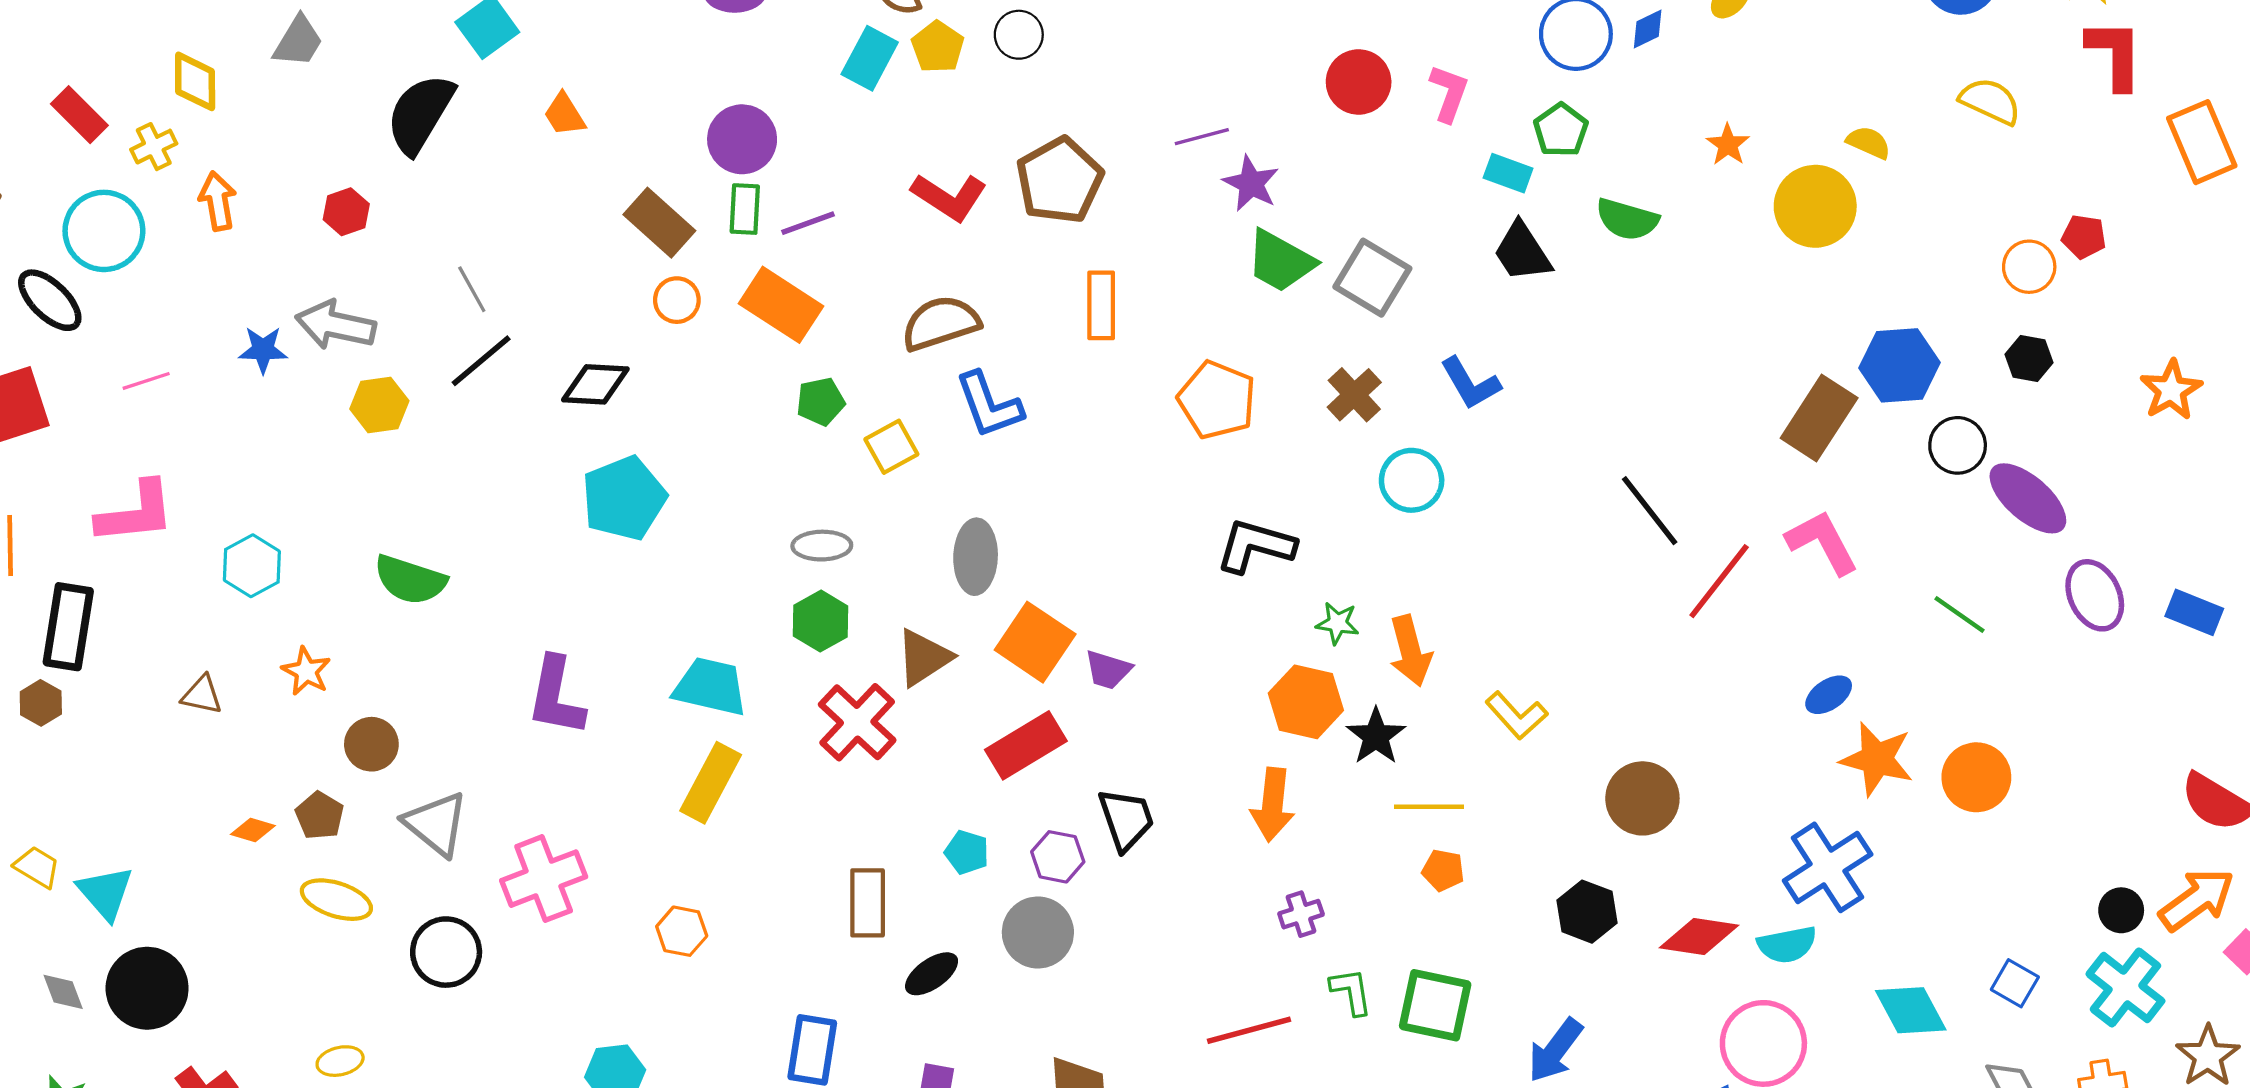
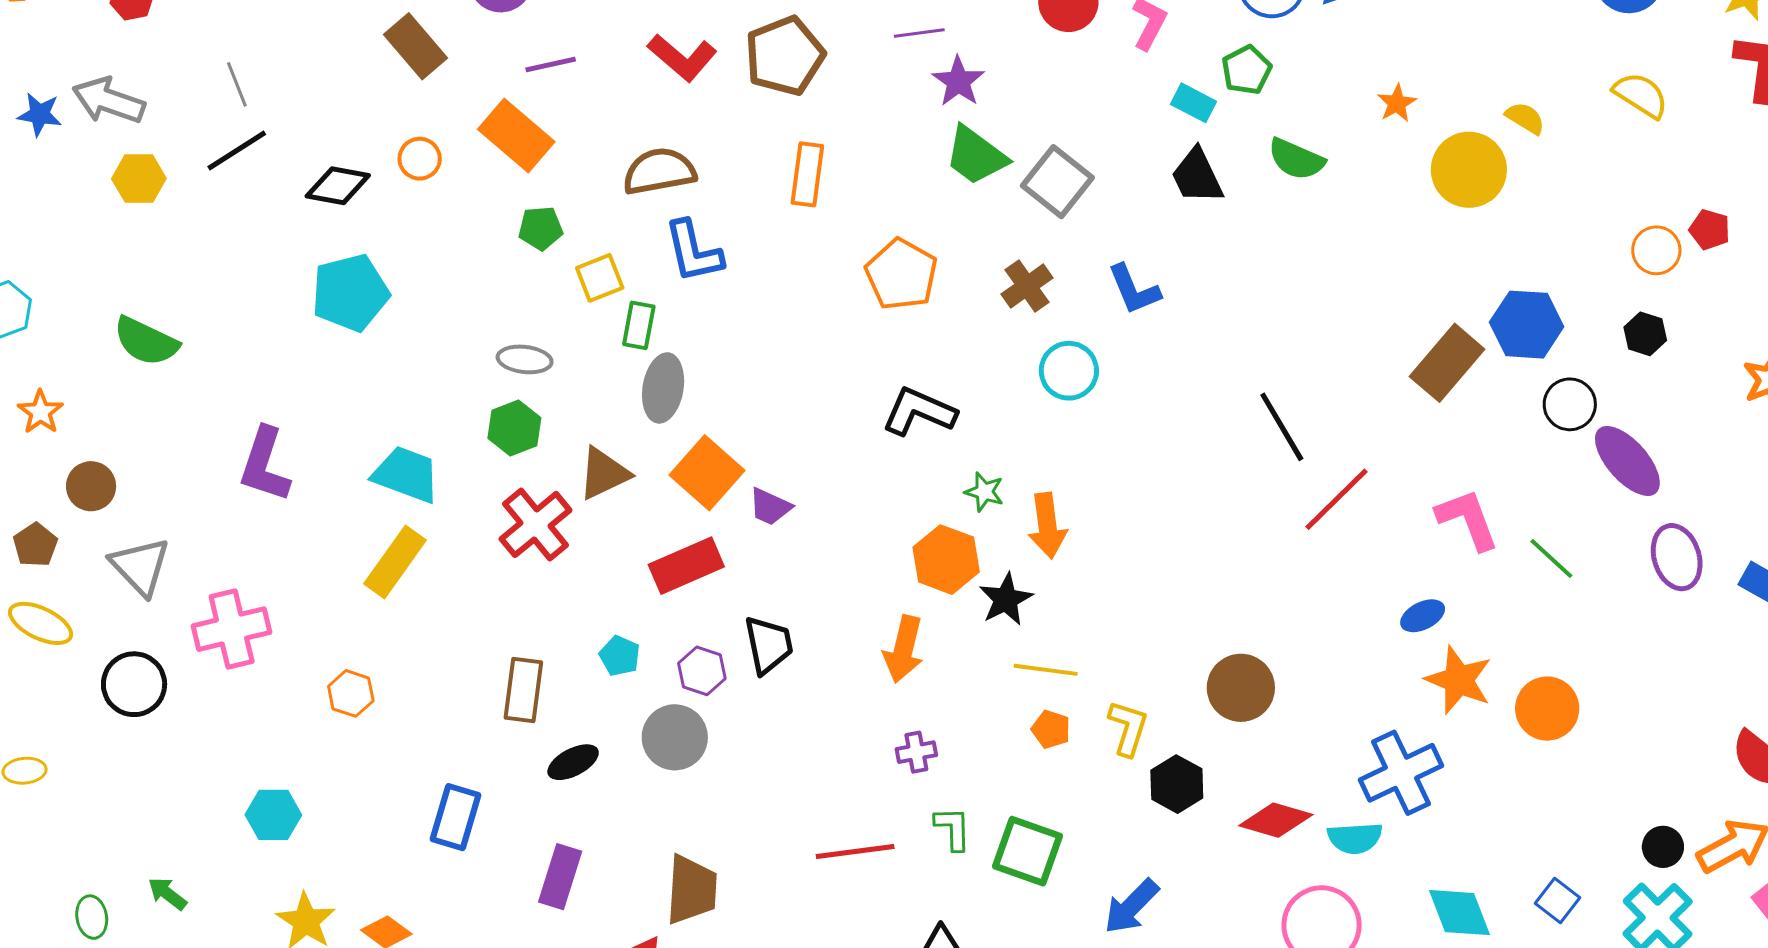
green rectangle: (745, 209) -> (639, 325), moved
orange circle: (677, 300) -> (420, 159), moved
pink L-shape: (1822, 542) -> (1468, 519), moved
yellow L-shape: (1517, 715) -> (1128, 728), moved, turned -128

